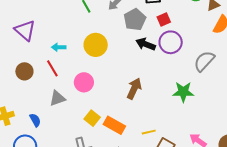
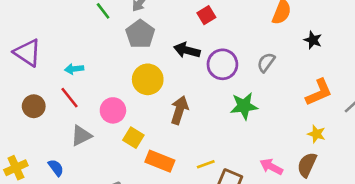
gray pentagon: (135, 20) -> (140, 34), moved
purple circle: (171, 42) -> (222, 64), moved
yellow circle: (96, 45) -> (148, 79), moved
gray semicircle: (204, 61) -> (266, 62), size x0.7
yellow square: (92, 118) -> (133, 138), moved

